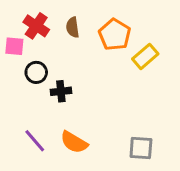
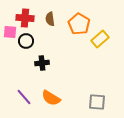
red cross: (36, 26) -> (25, 18), turned -30
black circle: (36, 72) -> (26, 41), moved

